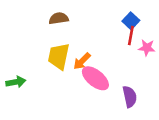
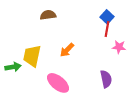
pink star: (147, 48) -> (119, 47), moved
yellow trapezoid: (59, 56) -> (32, 56), moved
pink ellipse: (95, 78) -> (58, 83), moved

